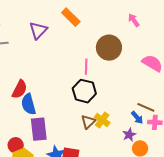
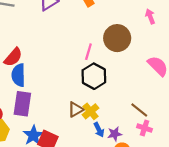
black hexagon: (84, 91) -> (94, 76), moved
blue arrow: (137, 118) -> (99, 130), moved

